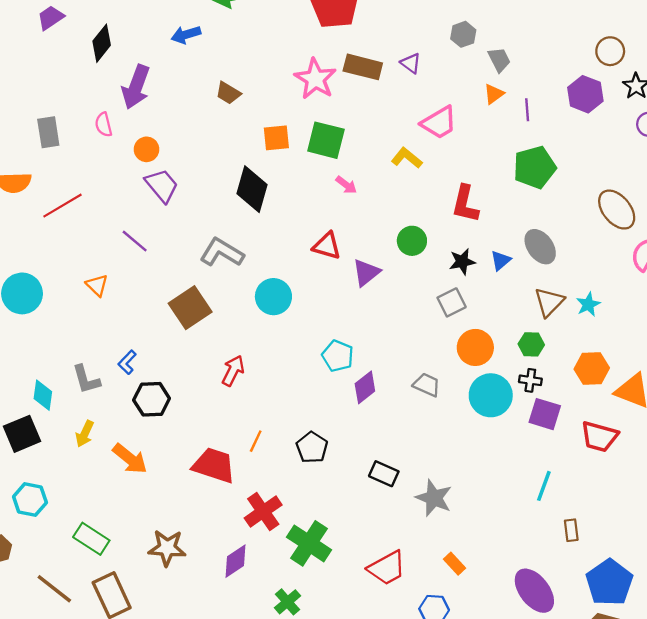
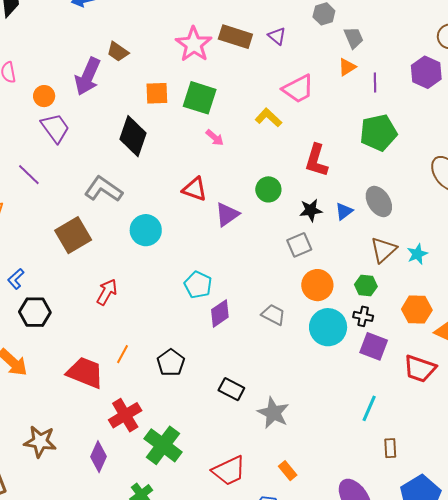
purple arrow: (136, 87) -> (88, 76), moved
purple diamond: (235, 561) -> (99, 457), turned -36

